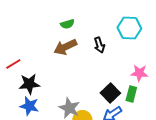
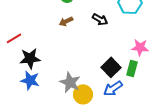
black arrow: (99, 45) -> (100, 19), turned -42
brown arrow: (65, 47) -> (66, 21), size x0.6

